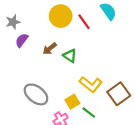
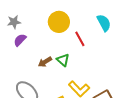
red line: (84, 22) -> (80, 39), moved
brown arrow: (50, 49) -> (45, 62), moved

